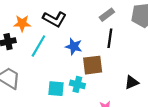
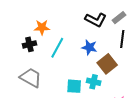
black L-shape: (55, 19) -> (96, 20), moved
brown square: (93, 65) -> (107, 64), turned -30

